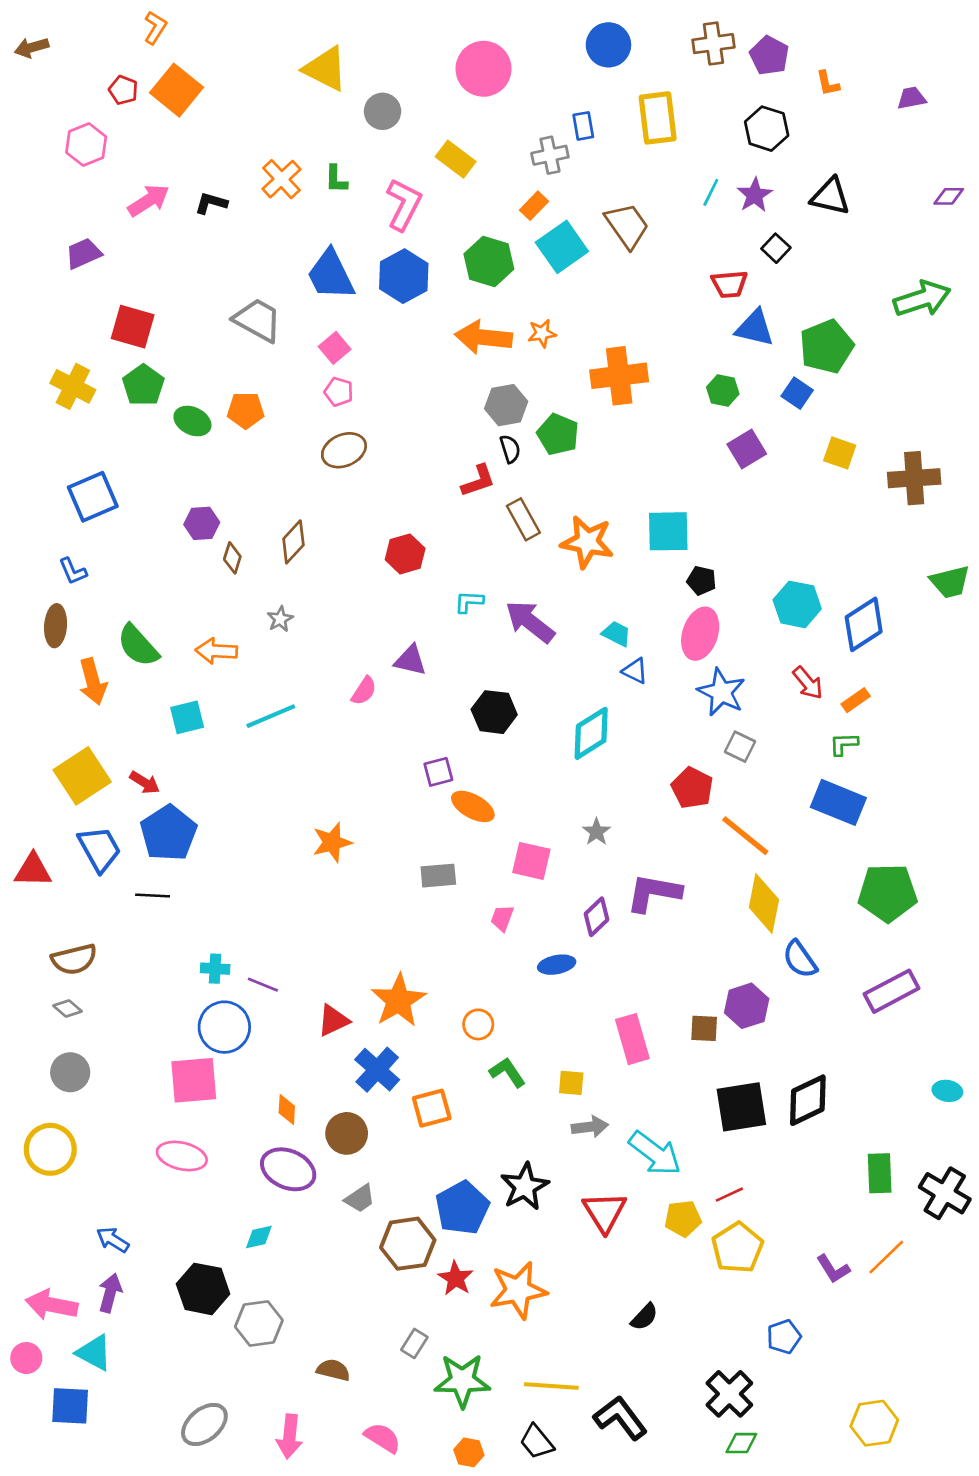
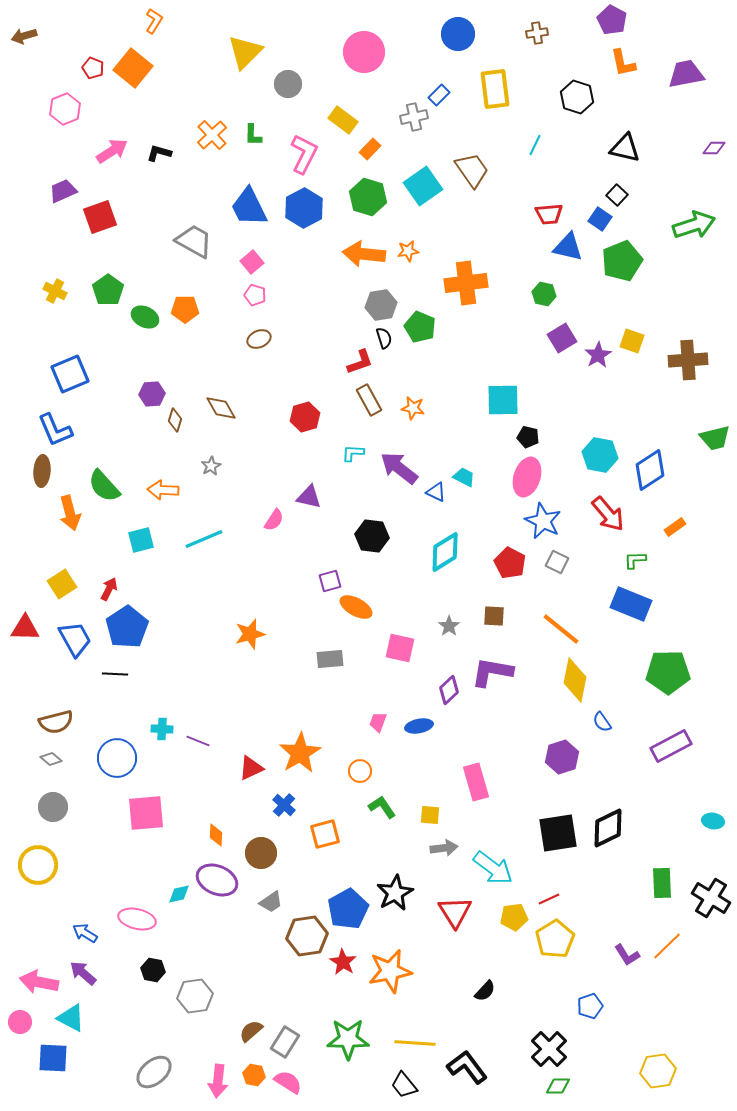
orange L-shape: (155, 28) -> (154, 21), moved
brown cross: (713, 44) -> (537, 33), size x0.7
purple pentagon: (769, 56) -> (612, 20), moved
yellow triangle: (325, 69) -> (245, 52), turned 48
orange L-shape: (828, 83) -> (623, 63), size x1.4
purple trapezoid: (911, 98) -> (686, 74), size x1.6
blue rectangle: (583, 126) -> (439, 95), turned 55
purple star: (755, 195) -> (598, 355), moved
orange rectangle: (534, 206) -> (370, 149), moved
black square: (776, 248) -> (617, 195), moved
red square: (133, 327) -> (100, 217), moved, turned -36
yellow cross: (73, 386) -> (55, 291), size x0.7
blue square: (797, 393) -> (600, 219), moved
brown ellipse: (344, 450) -> (259, 339), size x0.7
brown rectangle: (523, 519) -> (369, 400), moved
brown diamond: (293, 542) -> (221, 408), turned -72
orange star: (587, 542) -> (413, 408), moved, size x0.6
blue L-shape: (73, 571) -> (55, 430), size x1.6
blue triangle: (635, 671) -> (436, 492), moved
red arrow: (808, 683) -> (608, 514), size x1.4
orange rectangle: (856, 700) -> (675, 527), moved
yellow square: (82, 776) -> (62, 584), size x0.7
red arrow: (145, 783) -> (109, 589), turned -95
red pentagon: (692, 788) -> (510, 563), moved
red triangle: (33, 870) -> (25, 628), moved
pink trapezoid: (502, 918) -> (378, 722), moved
blue semicircle: (800, 959) -> (602, 722), size x0.7
blue circle: (224, 1027) -> (117, 758), moved
brown square: (704, 1028) -> (494, 616), moved
blue cross: (377, 1070) -> (284, 805), size x0.7
pink ellipse: (182, 1156) -> (137, 919), moved
cyan diamond: (259, 1237) -> (179, 894), moved
black hexagon: (203, 1289) -> (153, 970), size x0.6
purple arrow: (110, 1293) -> (83, 973), turned -64
gray rectangle: (414, 1343) -> (285, 1042), moved, size x1.4
brown semicircle: (333, 1370) -> (251, 1031), turned -55
orange hexagon: (469, 1452) -> (254, 1075), moved

